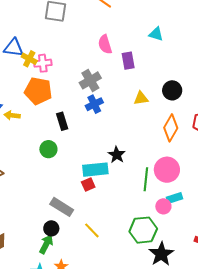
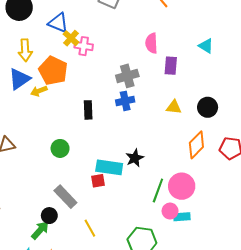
orange pentagon: (38, 91) -> (53, 71), moved
yellow arrow: (12, 115) -> (39, 91), turned -42
green circle: (48, 149) -> (60, 148), moved
pink circle: (163, 206) -> (170, 211), moved

